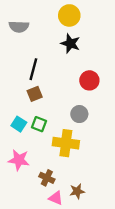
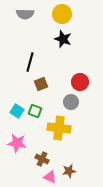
gray semicircle: (19, 27) -> (25, 14), moved
red circle: (89, 80) -> (80, 82), moved
brown square: (35, 94) -> (41, 84), moved

